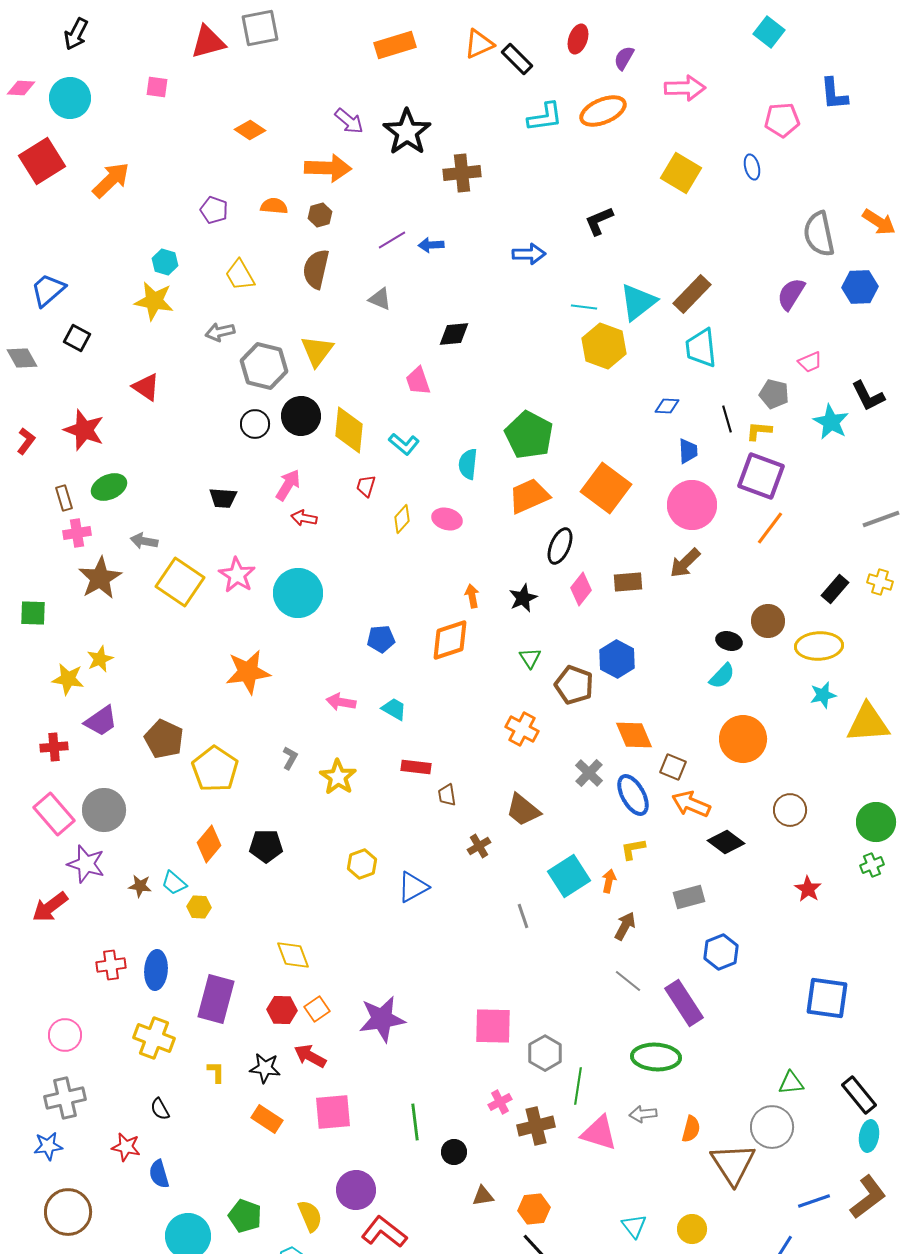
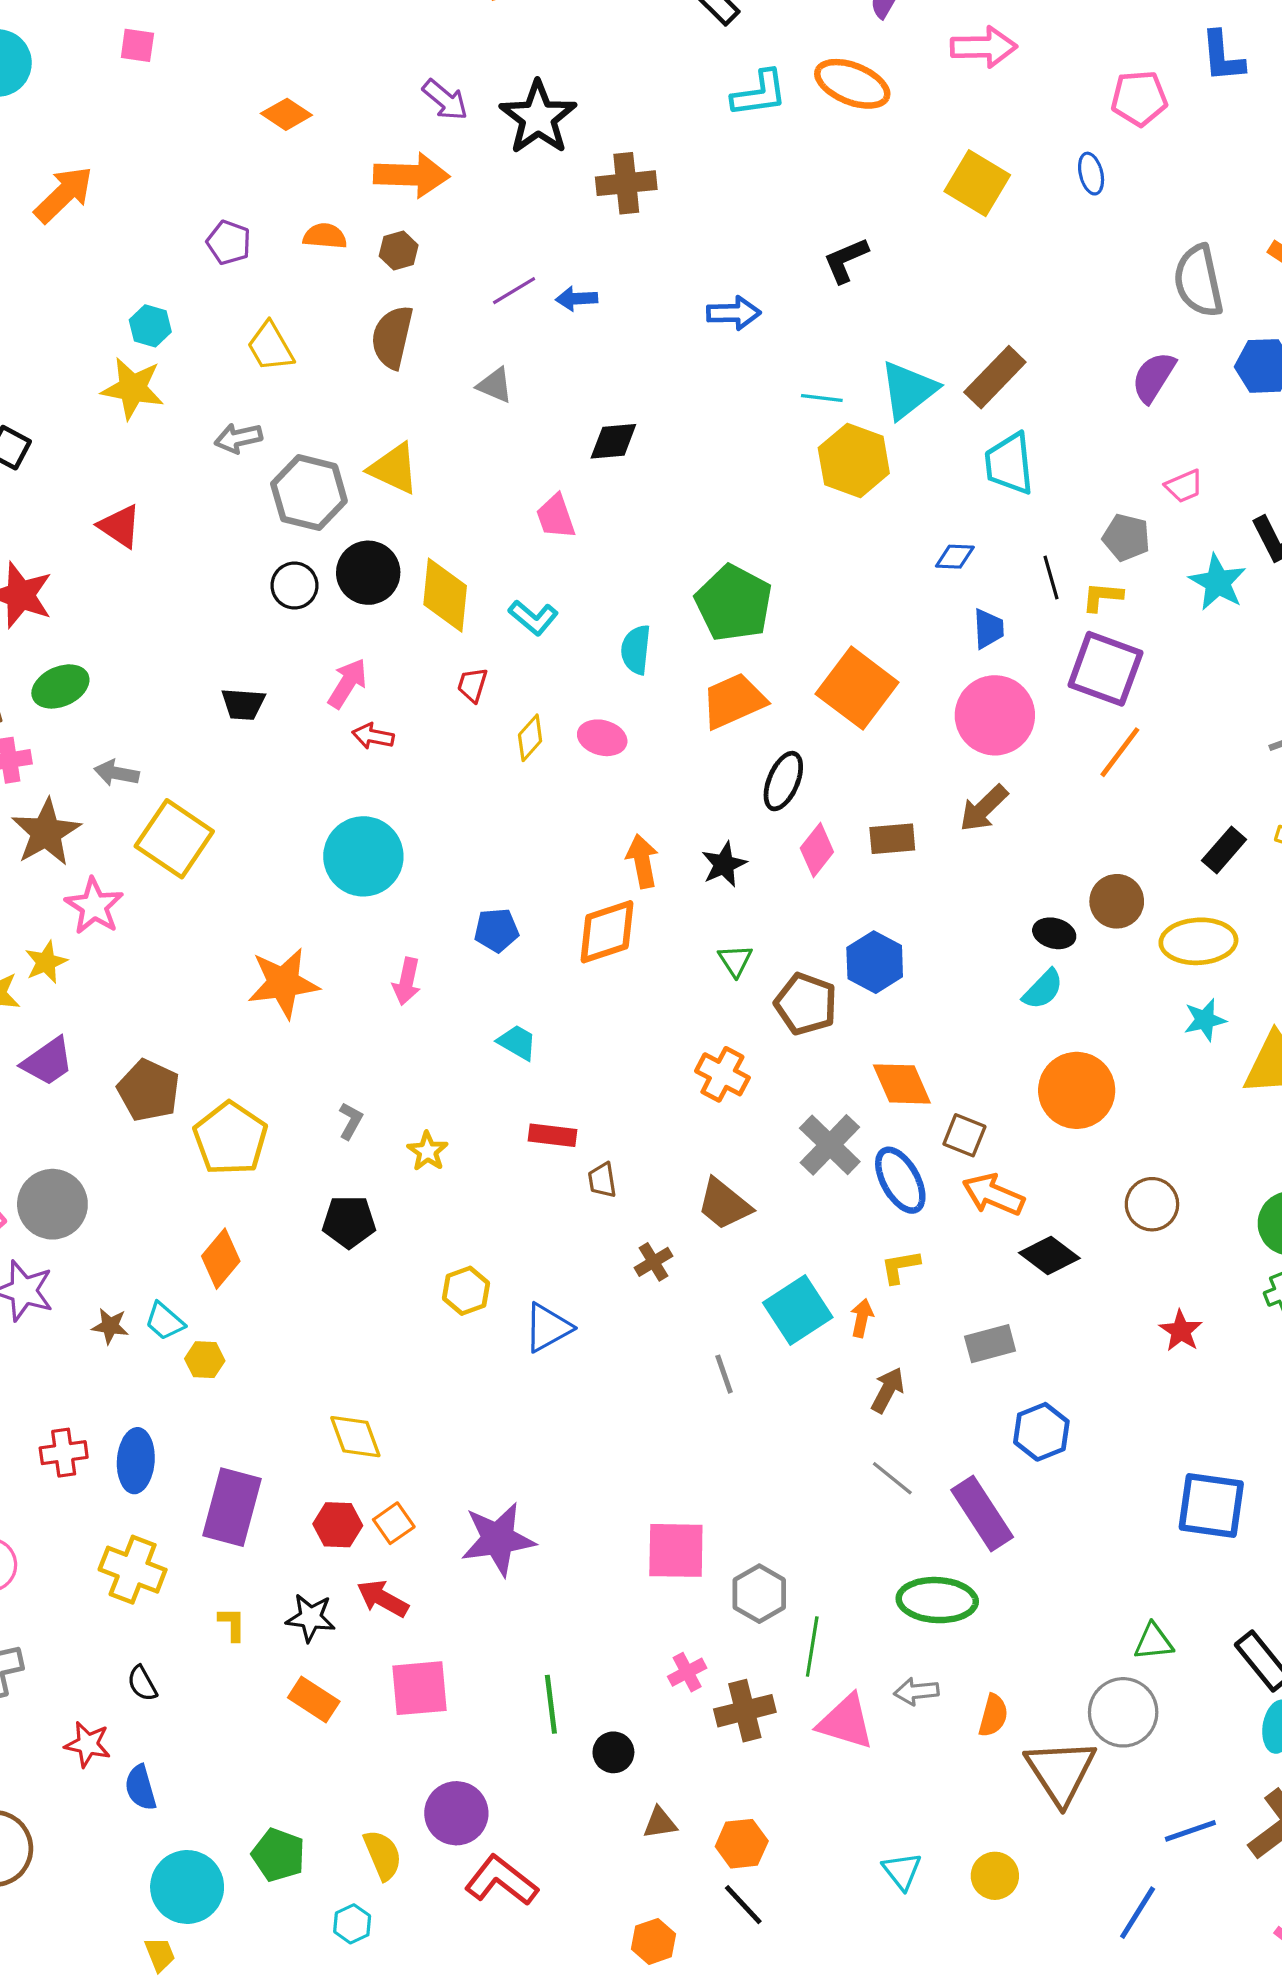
orange ellipse: (603, 111) -> (852, 84), turned 45
yellow triangle: (317, 351) -> (394, 469), turned -42
pink star: (237, 575) -> (94, 906), moved
orange arrow: (472, 596) -> (642, 861), size x1.4
pink arrow: (341, 702) -> (407, 981), moved, turned -88
gray cross: (589, 773) -> (830, 1145), size x1.4
yellow star: (338, 777) -> (428, 1151), size x0.7
black pentagon: (266, 846) -> (349, 1222), moved

